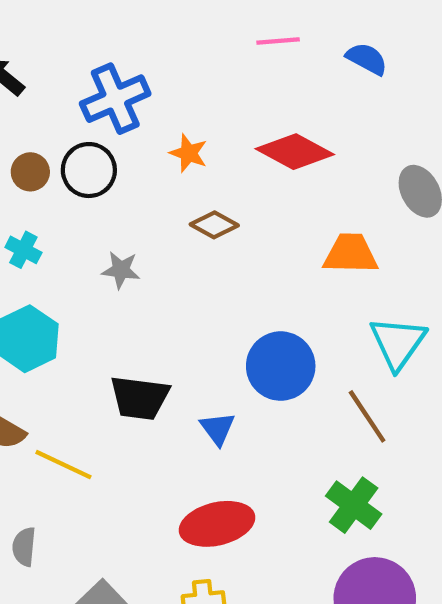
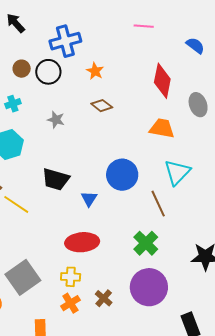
blue semicircle: (367, 59) -> (195, 45), moved
red diamond: (295, 152) -> (162, 81), moved, turned 64
cyan cross: (23, 250) -> (13, 104), turned 35

